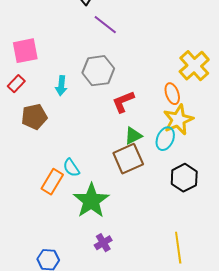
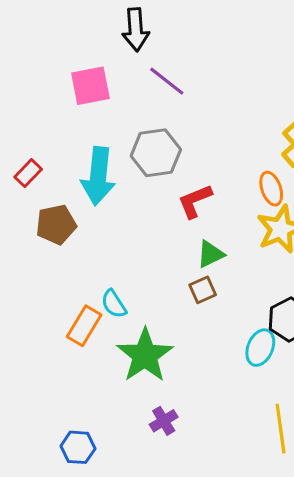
pink square: (25, 51) -> (90, 86), moved
cyan arrow: (61, 86) -> (98, 176), size x1.8
cyan ellipse: (165, 139) -> (260, 348), moved
brown square: (128, 159) -> (203, 290), size x0.6

